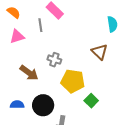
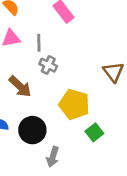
gray line: (40, 25) -> (39, 43), moved
gray cross: (54, 60) -> (48, 65), moved

